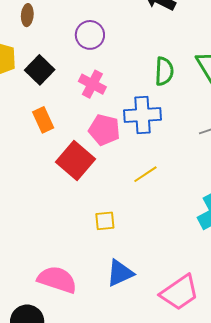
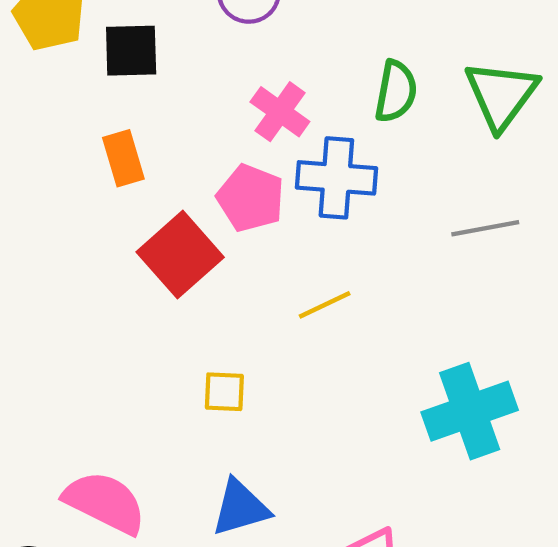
black square: (40, 70) -> (131, 51), turned 36
pink cross: (92, 84) -> (280, 112), moved

